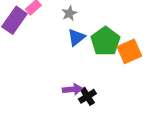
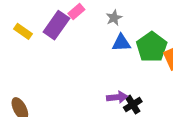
blue triangle: (76, 37) -> (121, 43), turned 36

